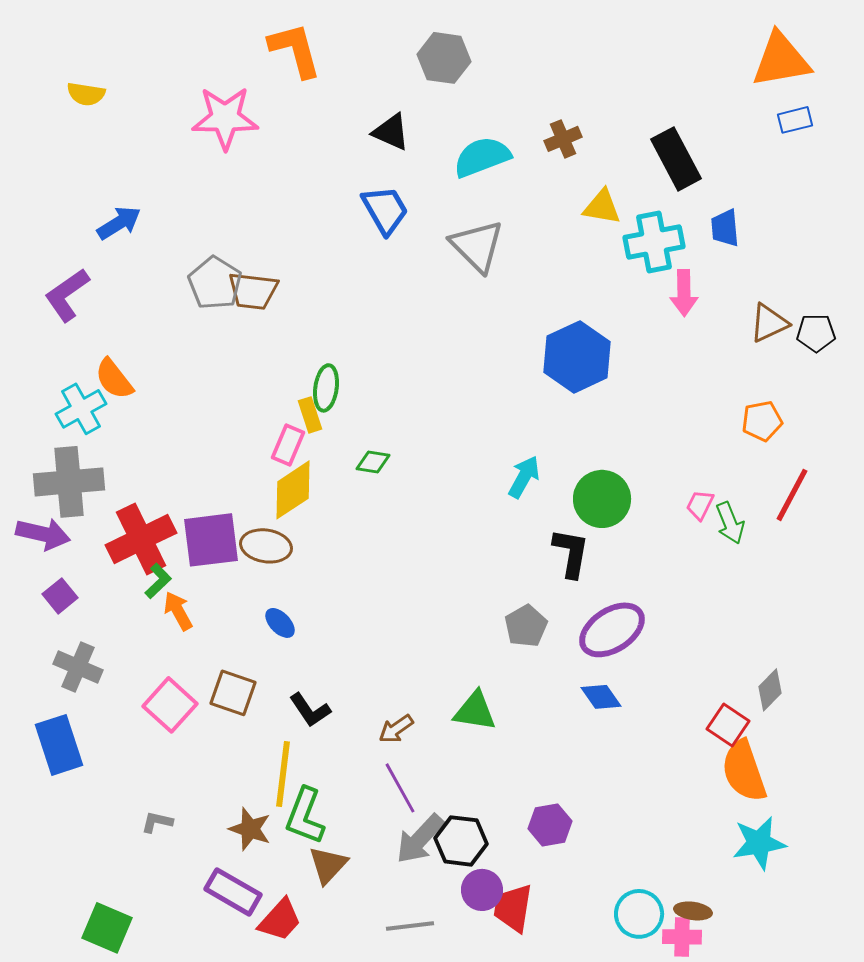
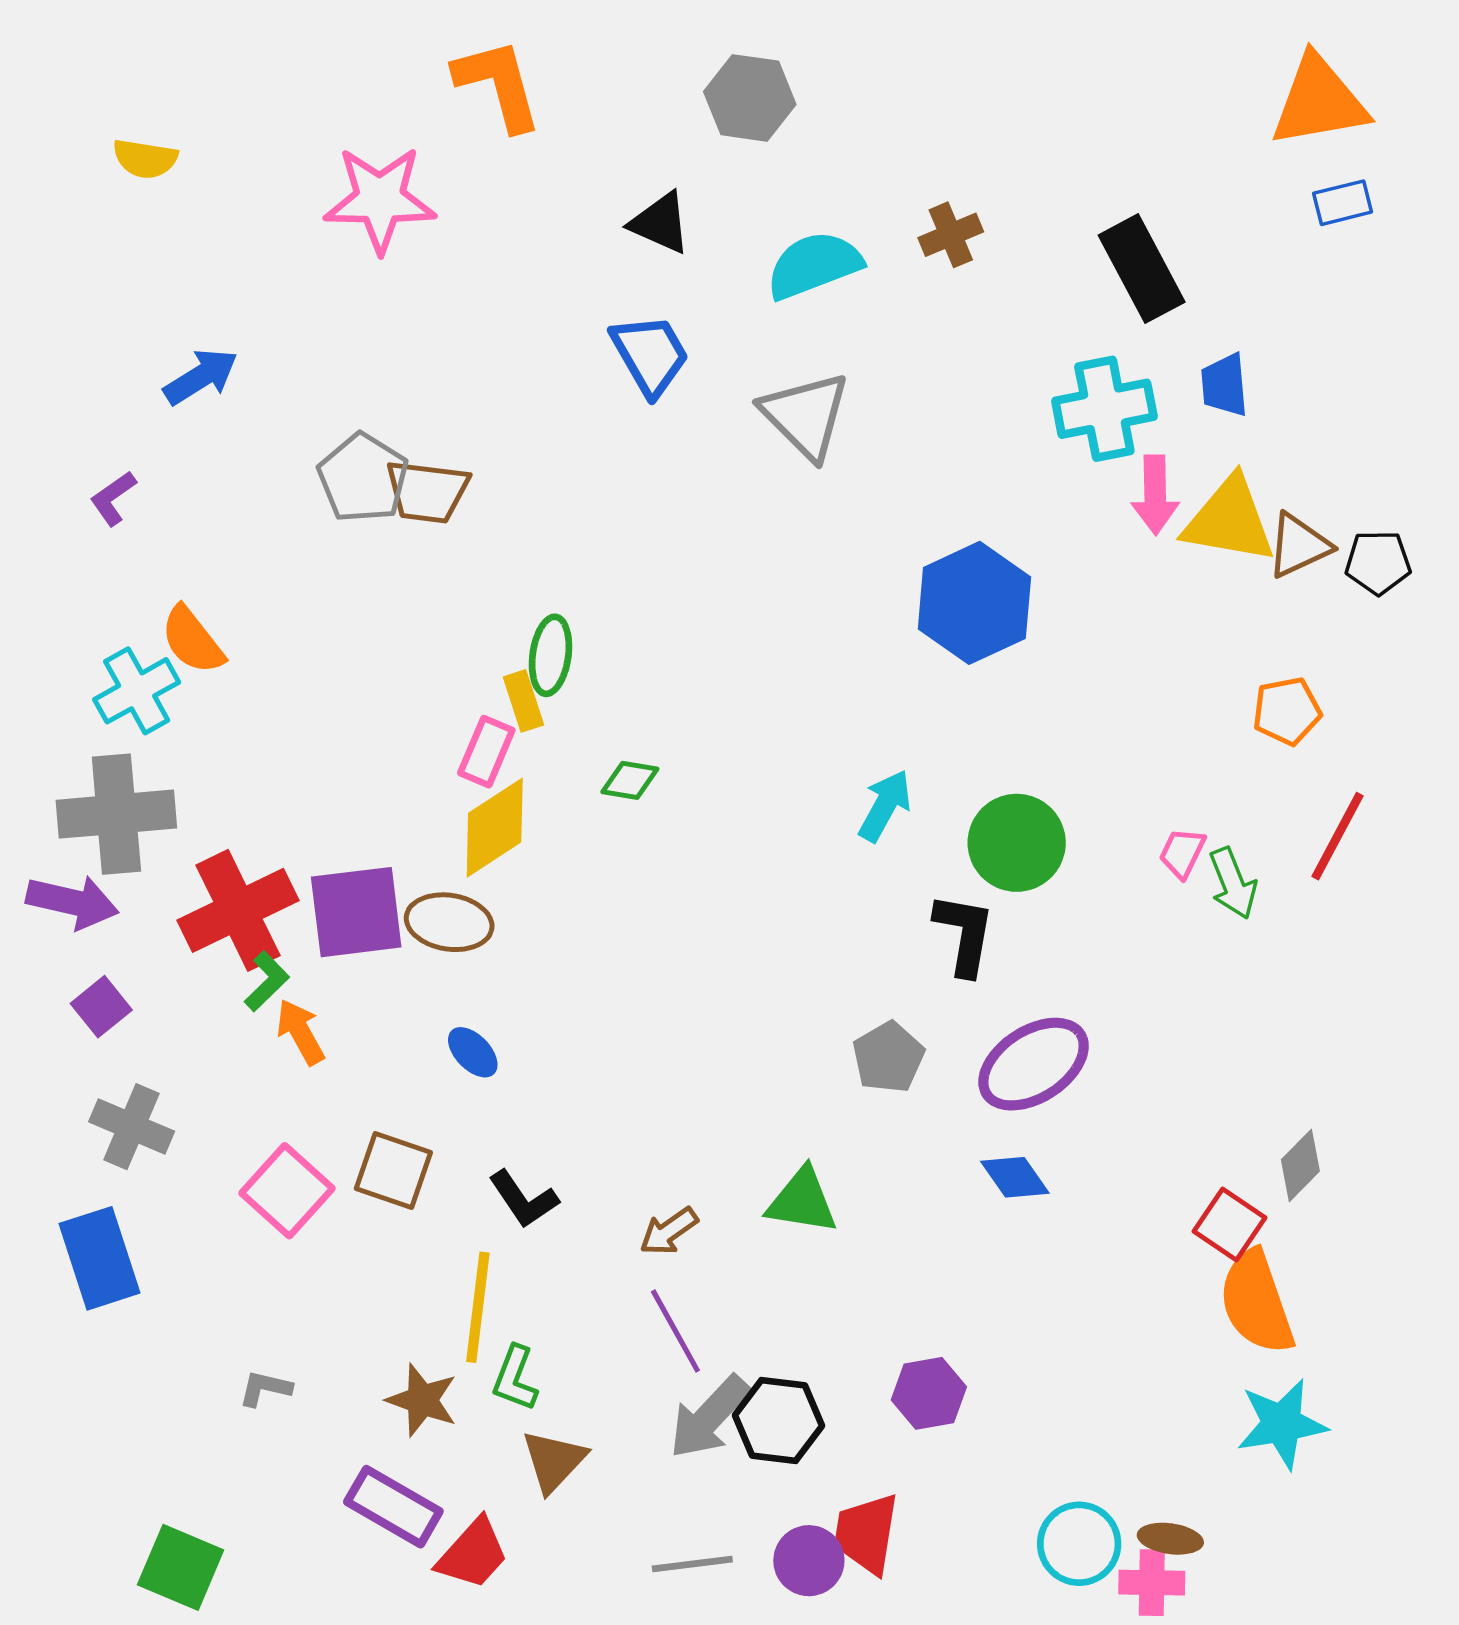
yellow triangle: (602, 207) -> (1229, 520), moved, size x1.5
purple L-shape: (67, 295) -> (113, 498), size x0.6
green L-shape: (305, 816) -> (515, 1378), size x0.7
purple circle: (482, 890) -> (809, 1561), moved

